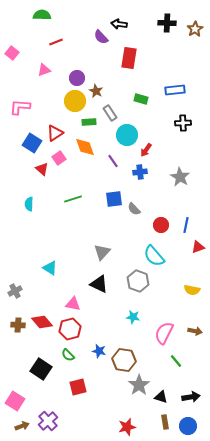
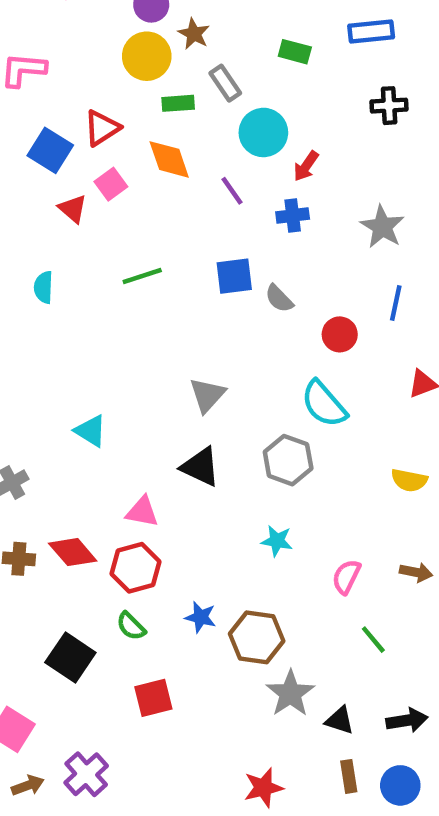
blue line: (186, 225) -> (396, 303), moved
pink semicircle: (164, 333) -> (346, 577), size x0.7

